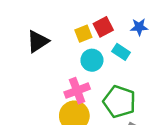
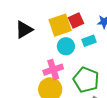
yellow square: (83, 34) -> (60, 25), size x1.6
cyan rectangle: (121, 52) -> (89, 41), turned -56

